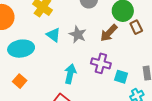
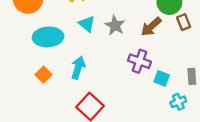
cyan arrow: (70, 74) -> (78, 68), moved

